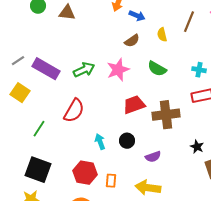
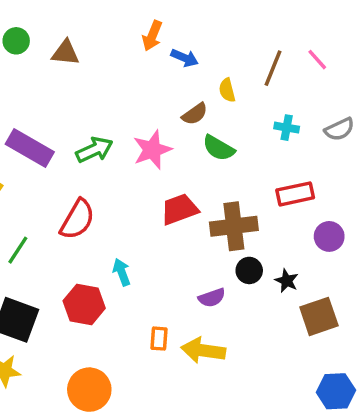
brown semicircle: (132, 41) -> (195, 114), moved
cyan cross: (199, 70) -> (287, 128), moved
black circle: (127, 141) -> (249, 270), moved
red hexagon: (85, 173) -> (84, 304), moved
orange rectangle: (111, 181) -> (159, 339), moved

